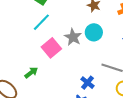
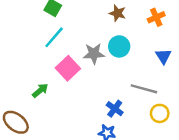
gray star: (73, 37) -> (94, 54), turned -30
green arrow: (31, 73) -> (40, 90), moved

